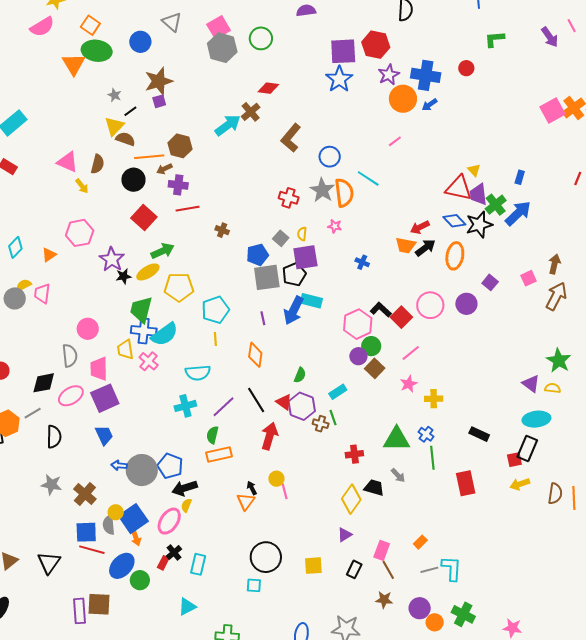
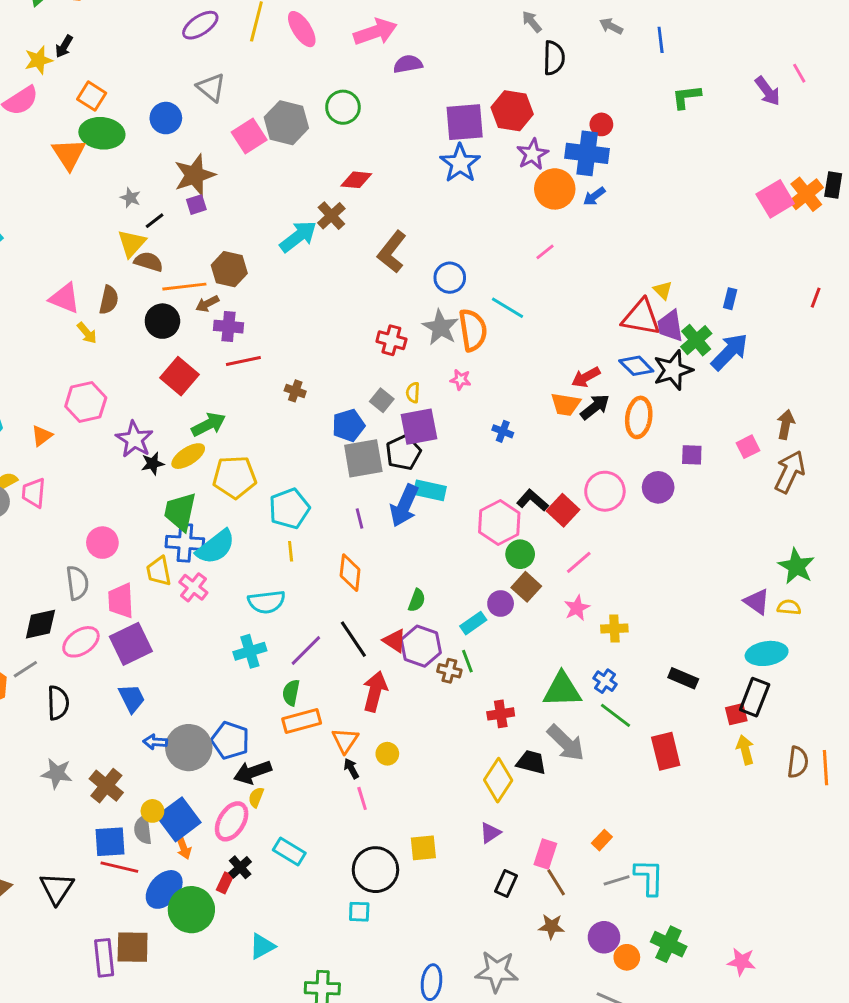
pink square: (219, 27) -> (249, 136), moved
red circle: (466, 68) -> (601, 124), moved
purple square: (490, 282) -> (692, 455), turned -35
purple circle: (358, 356) -> (501, 604), moved
green line: (432, 458) -> (615, 715), turned -45
gray arrow: (398, 475) -> (566, 743), size x1.8
yellow arrow: (520, 484) -> (745, 750), turned 96
pink line: (285, 491) -> (362, 798), moved
orange triangle: (246, 502) -> (345, 740), moved
cyan rectangle: (198, 564) -> (289, 852), moved, turned -70
yellow square: (313, 566) -> (423, 848), moved
green circle: (140, 580) -> (191, 910), size x1.6

